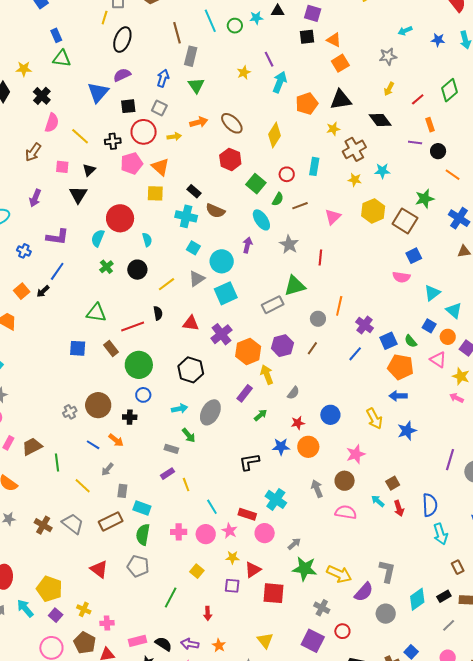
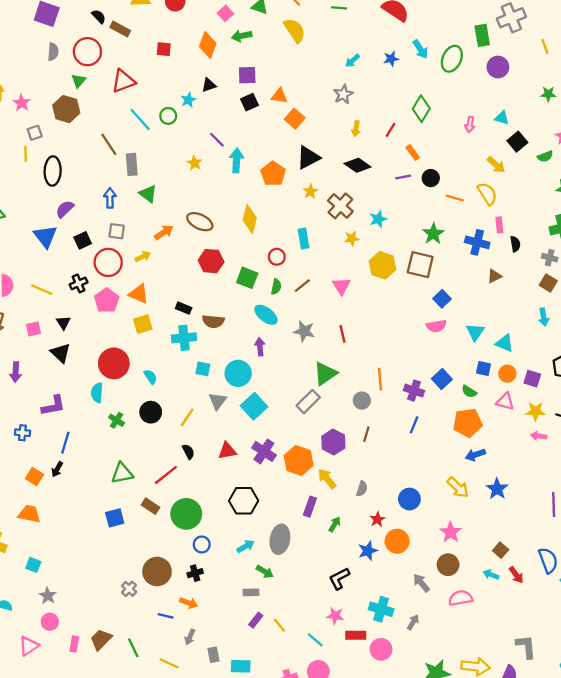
blue square: (388, 341) -> (442, 379), moved
pink star: (230, 531) -> (335, 616), moved
gray arrow: (294, 544) -> (413, 622), moved

